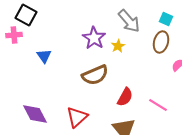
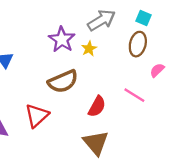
gray arrow: (129, 21) -> (101, 20), turned -80
pink line: (158, 105) -> (134, 95), moved
red triangle: (77, 117) -> (37, 116), moved

